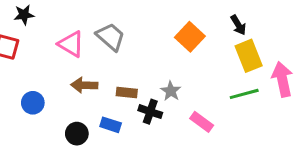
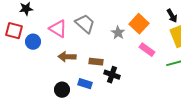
gray star: (171, 91) -> (118, 33), moved
blue circle: (33, 103) -> (33, 42), moved
pink rectangle: (202, 122) -> (147, 50), moved

